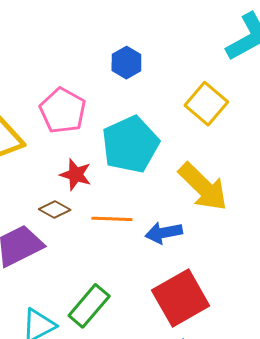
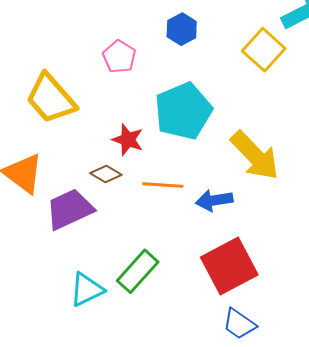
yellow square: (206, 104) -> (264, 50), moved
pink pentagon: (63, 111) -> (119, 57), moved, size x0.7

